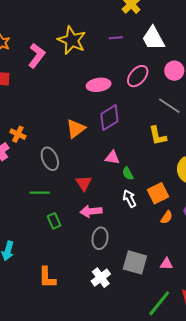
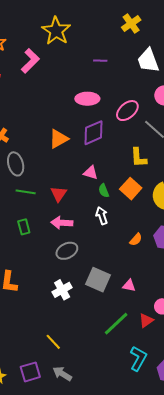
purple line: (116, 38) -> (100, 61), moved
yellow star: (72, 40) -> (56, 31), moved
pink ellipse: (138, 76) -> (127, 111), moved
gray ellipse: (50, 159) -> (16, 164), moved
green line: (40, 193) -> (26, 192), moved
orange square: (158, 193) -> (131, 189), moved, turned -30
gray ellipse: (100, 238) -> (67, 251), turned 45

